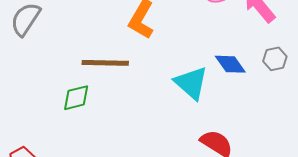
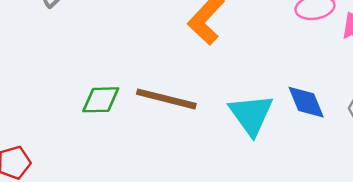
brown line: (105, 63) -> (166, 99), moved

